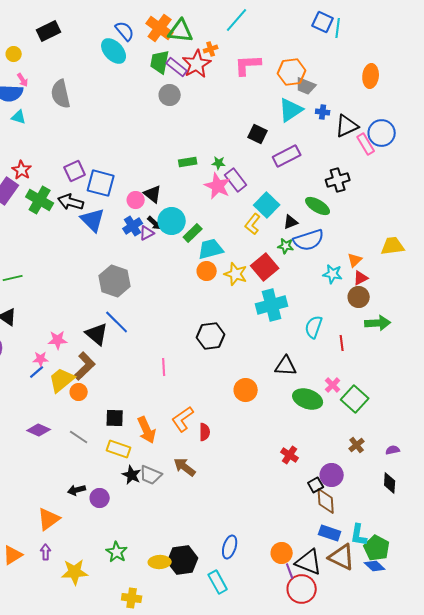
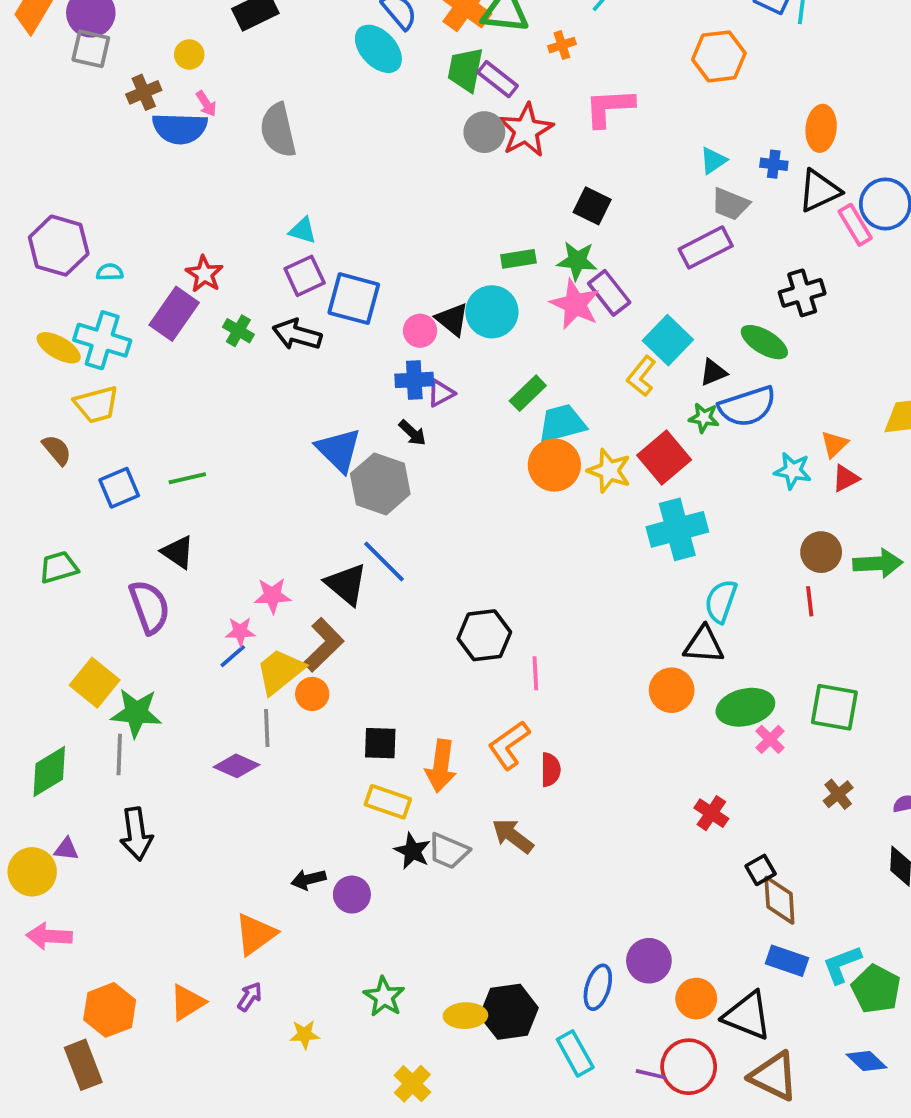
red star: (197, 64) -> (526, 130), moved
pink L-shape: (248, 65) -> (609, 107), moved
orange hexagon: (292, 72) -> (719, 56), moved
orange ellipse: (371, 76) -> (821, 128), moved
gray trapezoid: (306, 86) -> (730, 204), moved
cyan triangle: (291, 110) -> (713, 160), size x0.6
cyan triangle: (19, 117) -> (303, 230), moved
black square: (258, 134) -> (592, 206), moved
green star: (219, 163) -> (577, 261), size x1.5
green cross: (40, 200) -> (238, 331), size x0.6
blue triangle: (93, 220) -> (339, 450), moved
cyan circle: (172, 221) -> (492, 312), moved
black arrow: (155, 223) -> (412, 433), moved
blue cross: (133, 226) -> (414, 380), turned 30
orange circle: (207, 271) -> (554, 465), size x1.4
brown circle: (359, 297) -> (821, 552), moved
cyan semicircle: (314, 327) -> (721, 601), moved
black hexagon: (211, 336) -> (484, 635), moved
pink line: (164, 367) -> (535, 673), moved
pink cross: (333, 385) -> (770, 739), moved
orange circle: (246, 390) -> (672, 690), moved
green ellipse: (308, 399) -> (745, 707), turned -32
green square: (355, 399) -> (834, 707), turned -32
orange arrow: (147, 430) -> (441, 766), turned 32
gray line: (79, 437) -> (267, 728), moved, turned 54
purple circle: (332, 475) -> (649, 961), moved
cyan L-shape: (359, 535) -> (842, 965), turned 60
purple arrow: (46, 552) -> (250, 997), turned 35
brown triangle: (342, 557) -> (774, 1076), moved
blue diamond: (375, 566) -> (866, 1061), moved
purple line: (290, 571) -> (651, 1074), moved, turned -56
yellow star: (75, 572) -> (305, 1035), size x0.6
red circle: (302, 589) -> (689, 1067), moved
yellow cross: (132, 598) -> (412, 1084), turned 36

